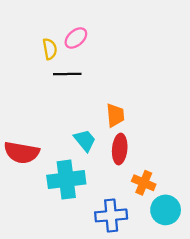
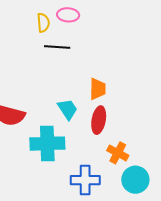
pink ellipse: (76, 38) -> (68, 15), turned 40

